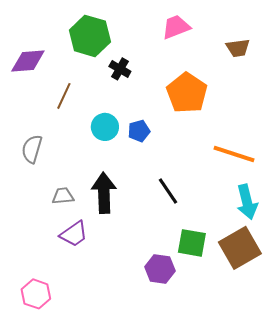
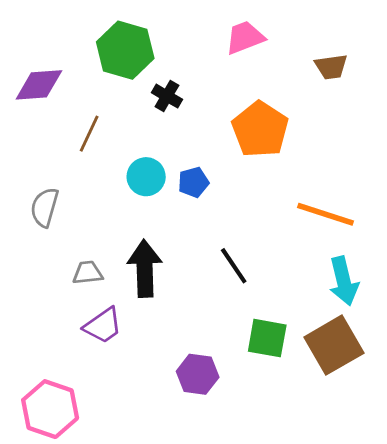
purple hexagon: (160, 269) -> (198, 374), moved
pink hexagon: (36, 294) -> (50, 409), size x1.4

